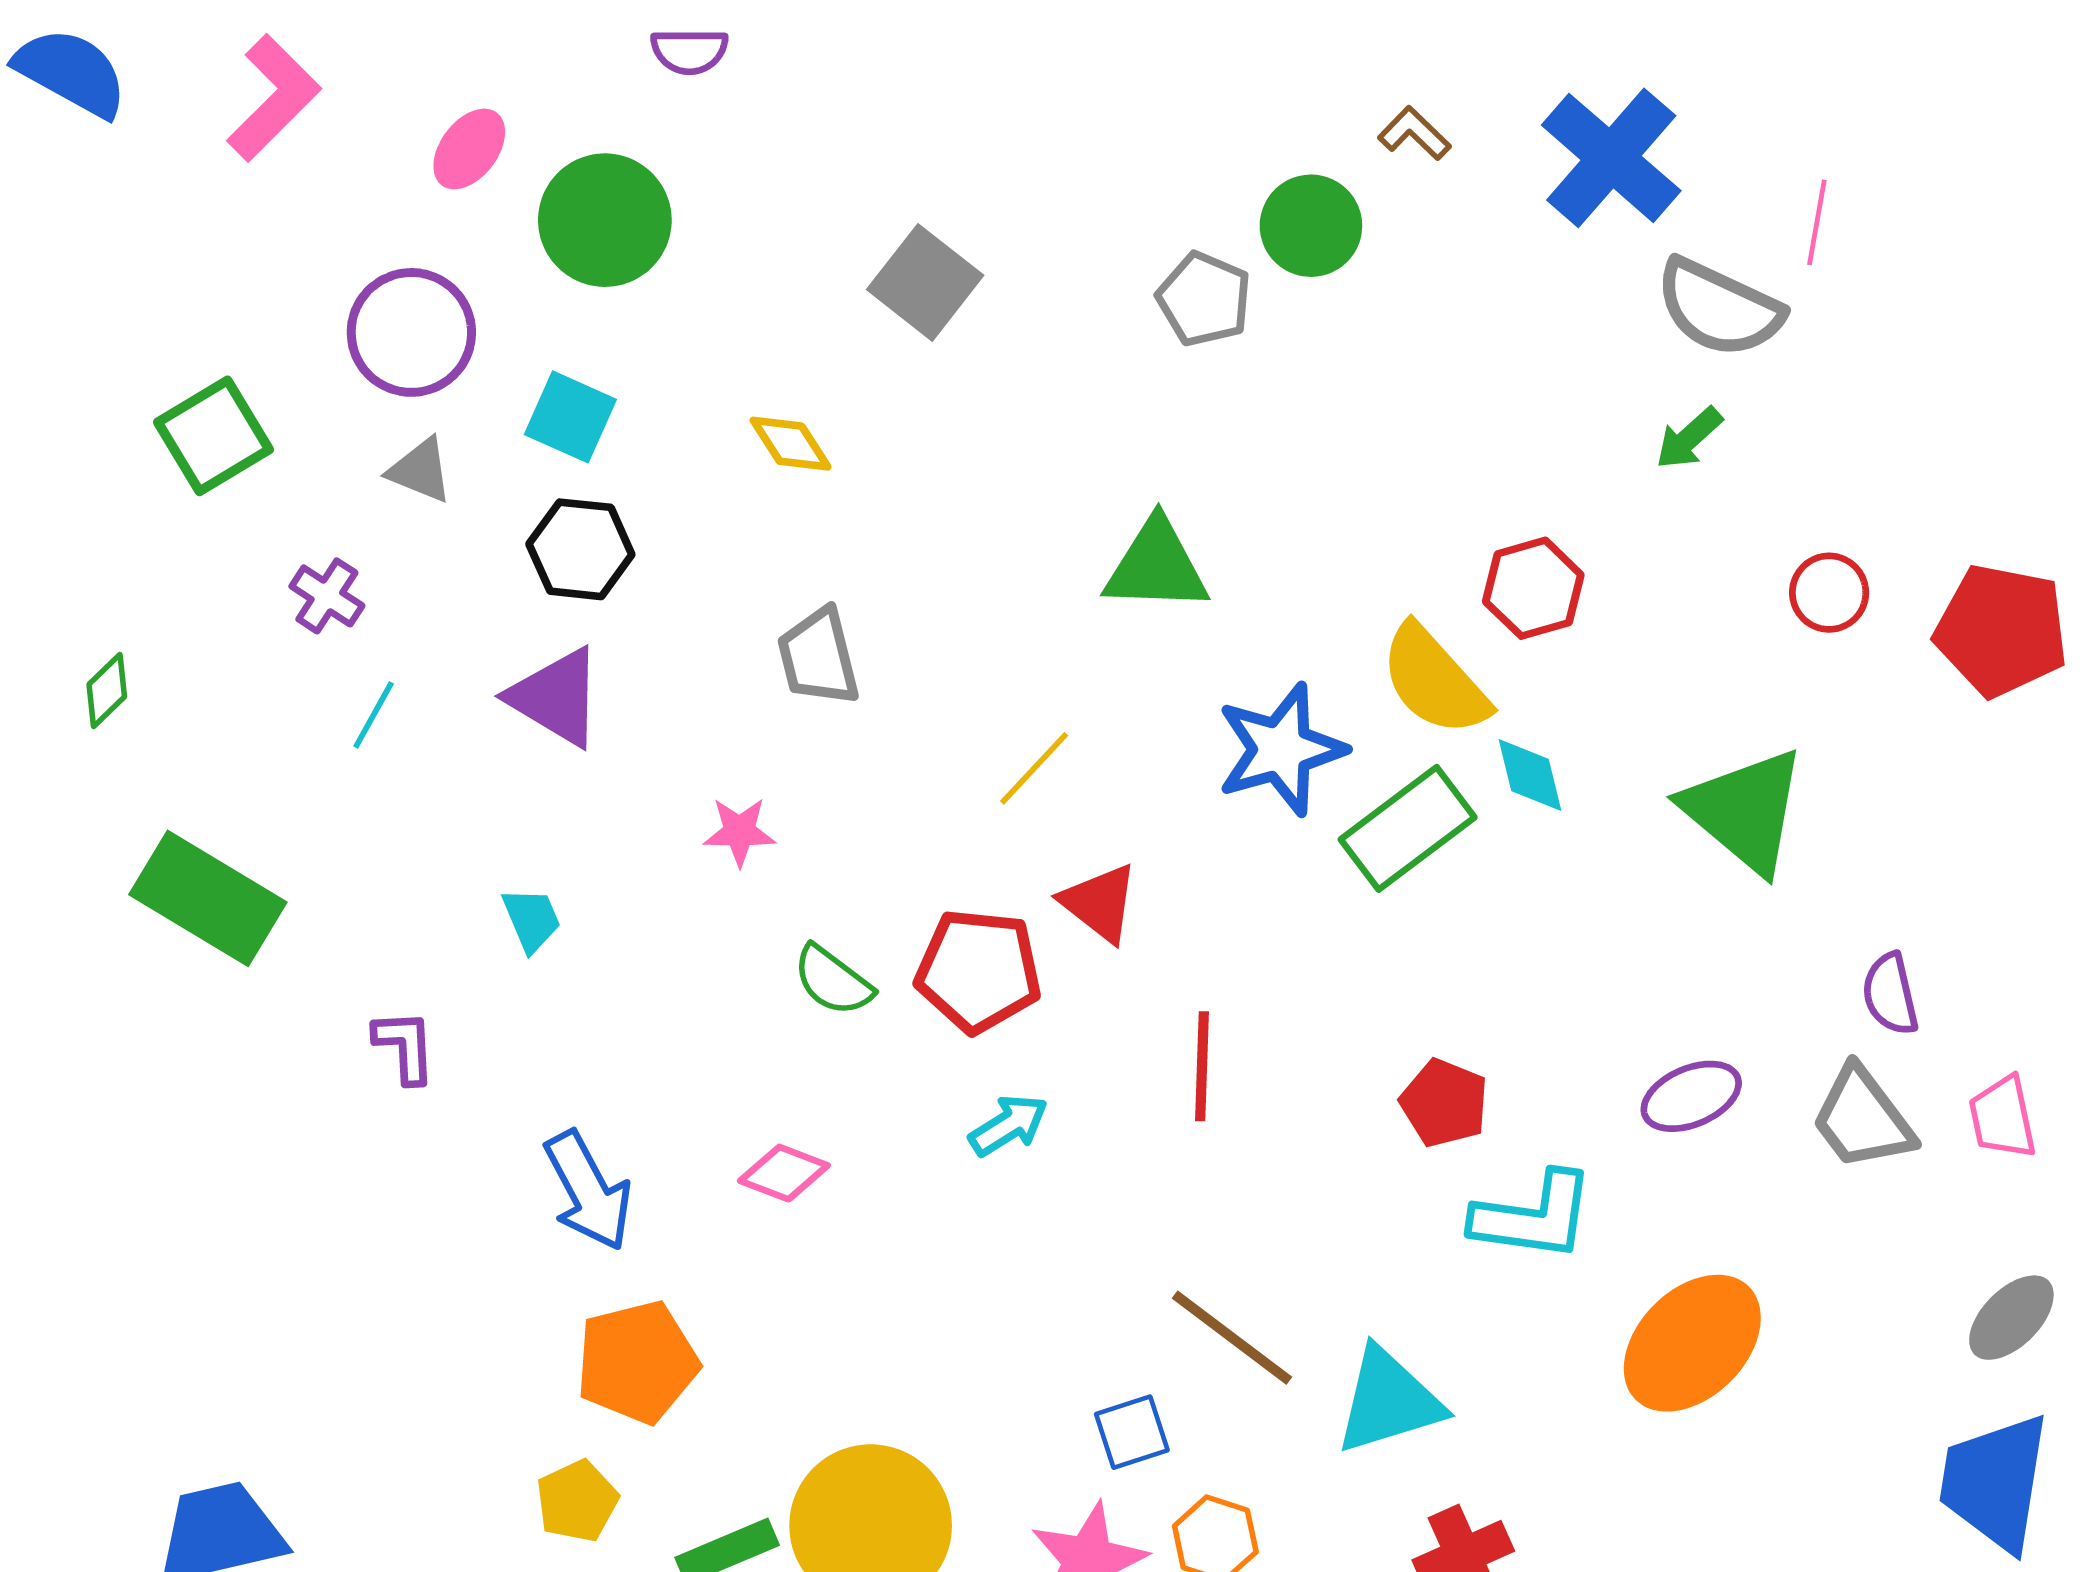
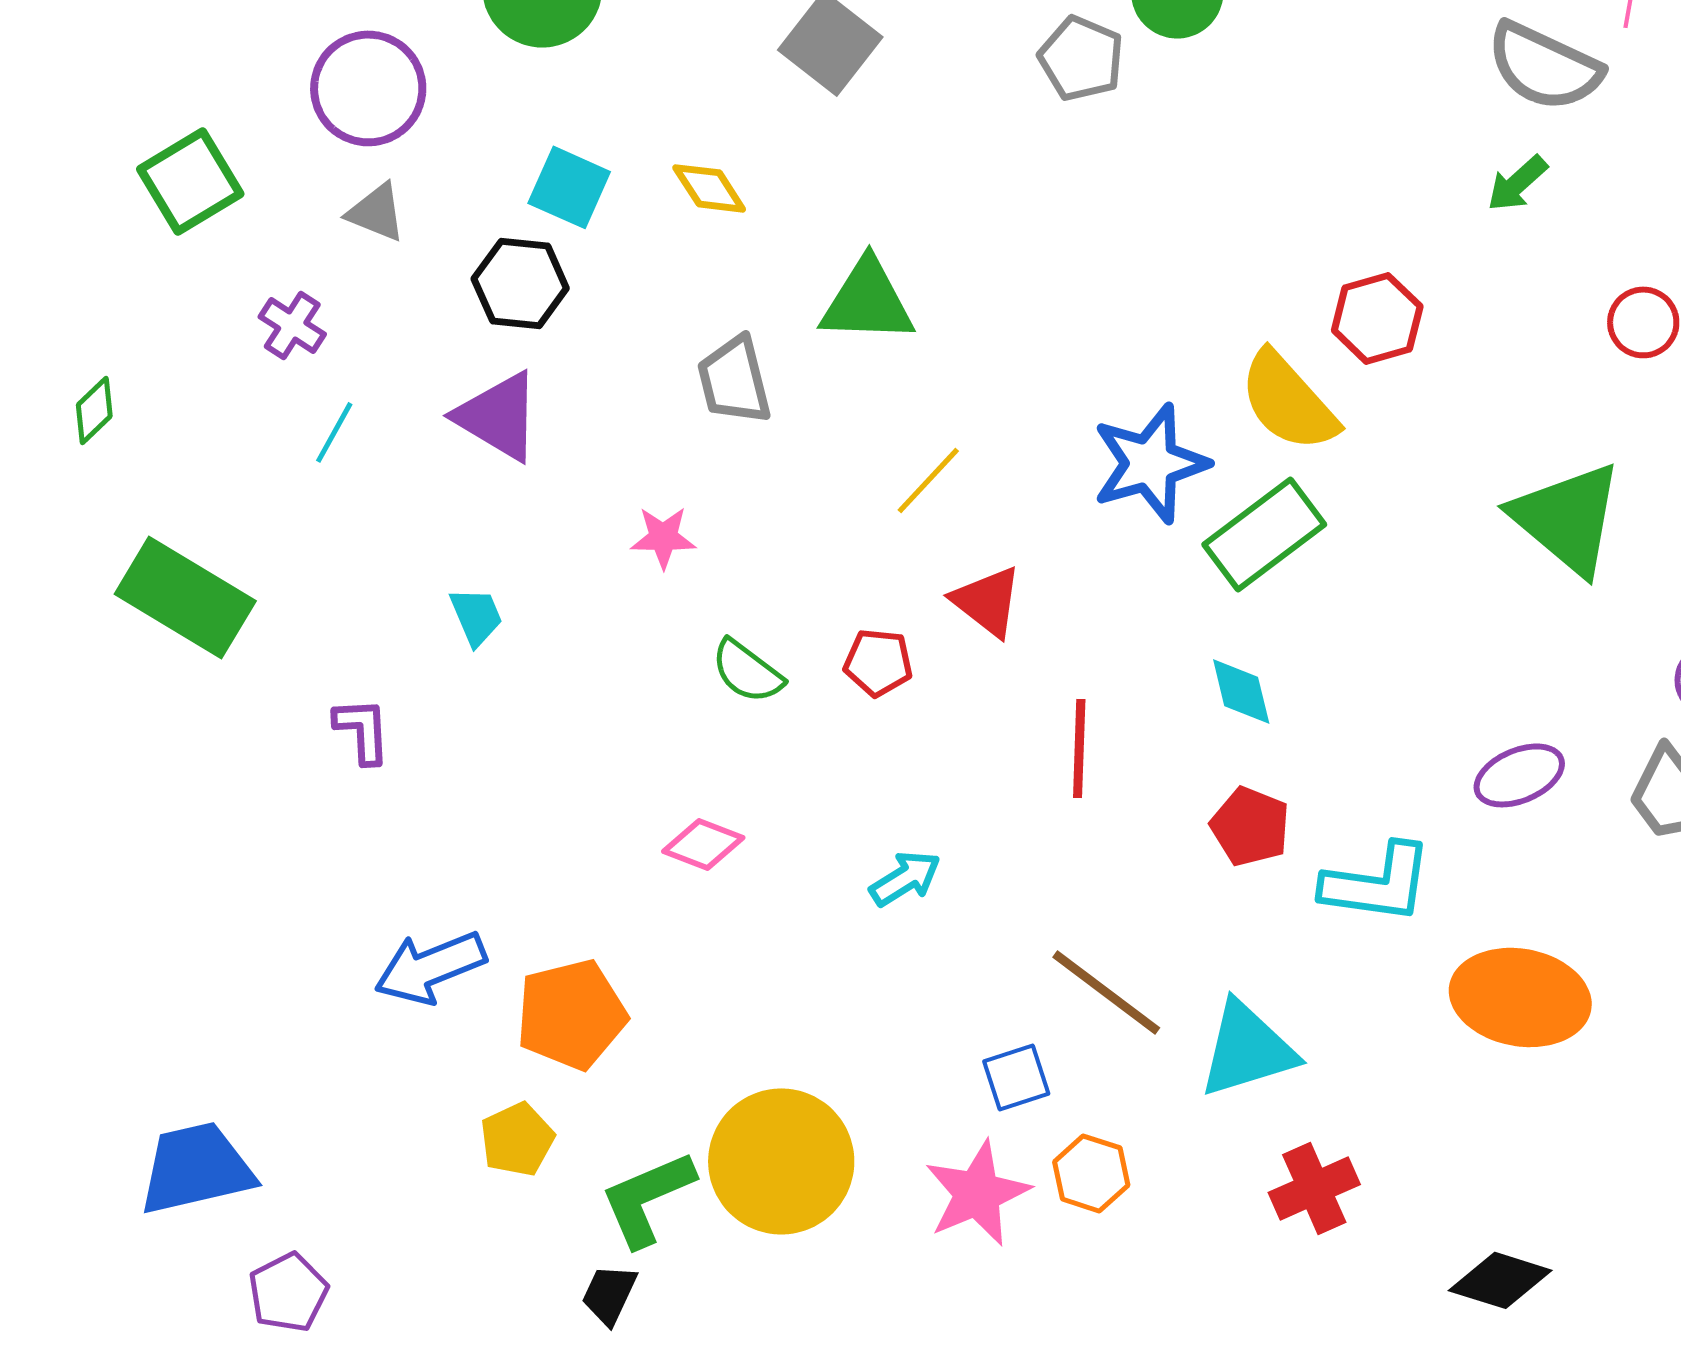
cyan square: (570, 417) -> (569, 187), moved
green triangle: (1156, 566) -> (867, 301), moved
cyan diamond: (1530, 775) -> (1241, 691), moved
red pentagon: (978, 971) -> (878, 662), size x0.6
red pentagon: (1444, 1103) -> (1250, 826), moved
cyan arrow: (1008, 1125) -> (905, 878), moved
blue arrow: (588, 1191) -> (430, 967), moved, turned 96
orange ellipse: (1692, 1343) -> (1520, 997), turned 55

